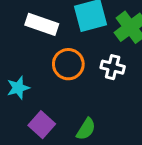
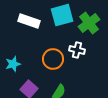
orange circle: (68, 64) -> (53, 59), moved

